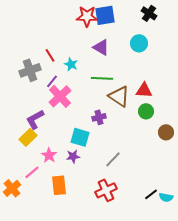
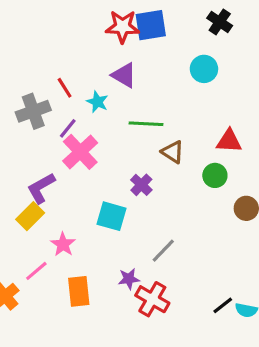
purple triangle: (101, 47) -> (124, 75), moved
red triangle: (144, 90) -> (229, 141), moved
brown triangle: (119, 96) -> (173, 152), size x0.7
purple cross: (99, 117) -> (141, 185), turned -32
purple star: (73, 156) -> (129, 279), moved
red cross: (106, 190) -> (152, 299), turned -35

